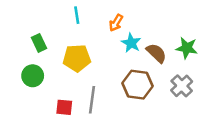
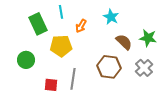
orange arrow: (116, 23) -> (81, 26), moved
green rectangle: (39, 43) -> (38, 24), moved, size x1.5
cyan star: (131, 43) -> (111, 17), moved

